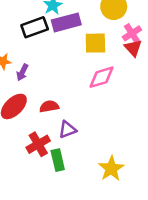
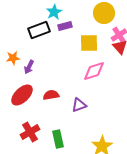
purple rectangle: (66, 22) -> (65, 26), size x0.6
purple triangle: (67, 130) -> (79, 105), moved
red cross: (38, 144) -> (30, 132), moved

